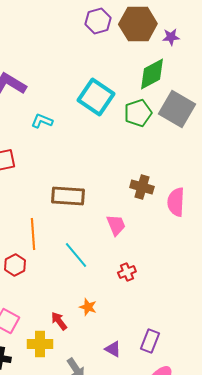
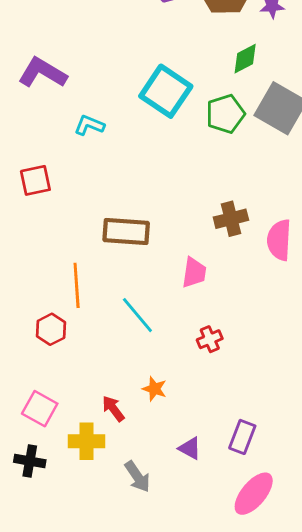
green diamond: (152, 74) -> (245, 59), size x0.7
brown cross: (142, 187) -> (231, 219), turned -30
pink trapezoid: (116, 225) -> (194, 273), turned 30

